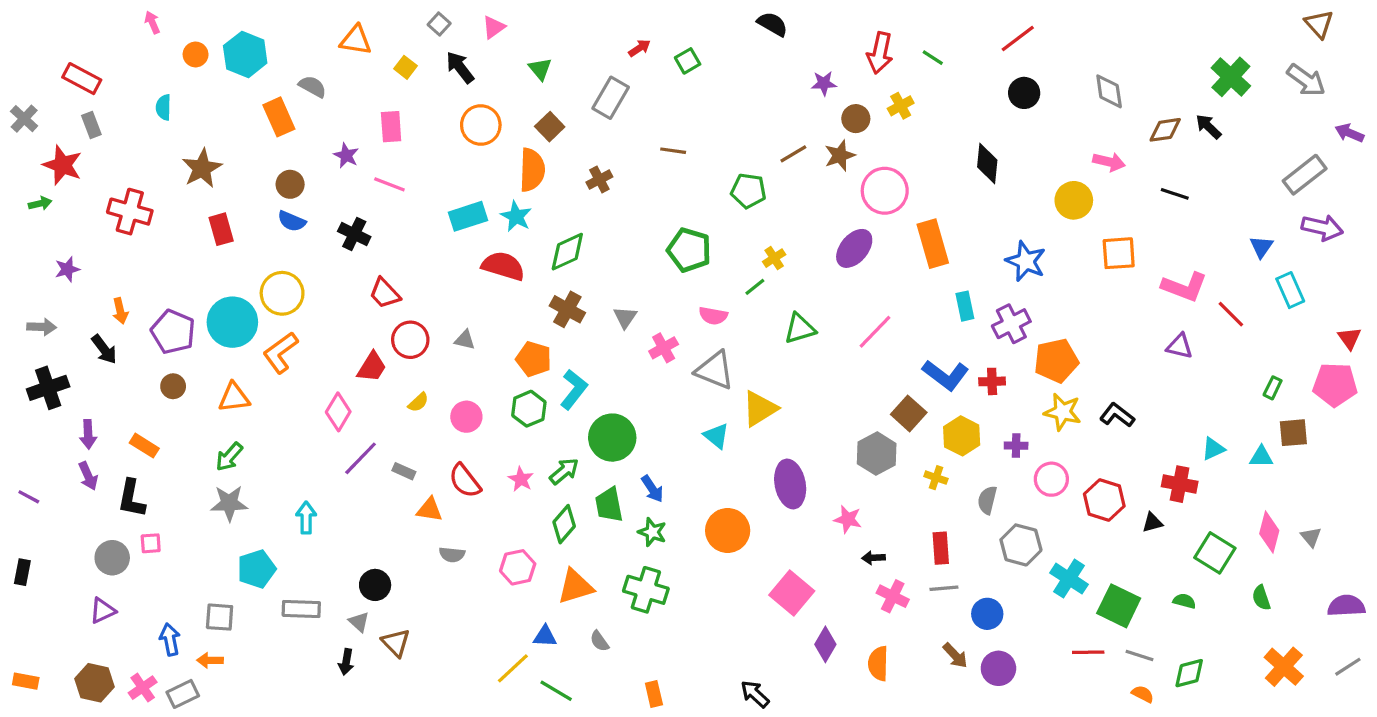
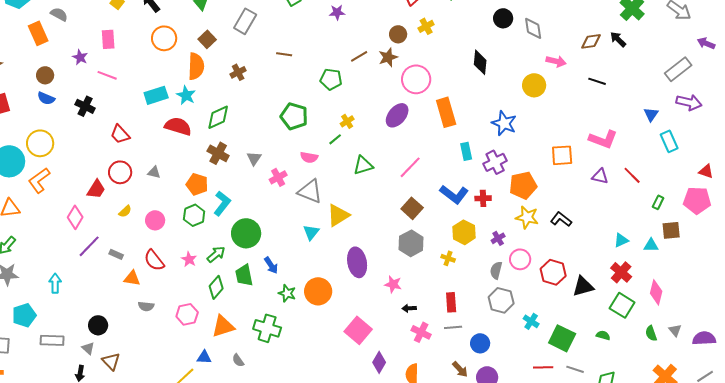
purple star: (824, 83) -> (337, 12), moved
gray diamond: (1109, 91) -> (533, 28), moved
orange square: (1119, 253) -> (562, 155), moved
red trapezoid: (385, 293) -> (120, 134), moved
red line: (1231, 314) -> (632, 175), moved
red triangle: (1349, 338) -> (706, 171), turned -35
brown square: (909, 413) -> (412, 208), moved
cyan triangle: (716, 436) -> (311, 232), turned 30
purple cross: (1016, 446) -> (498, 238), turned -32
red cross: (1180, 484) -> (621, 272), moved, turned 30
gray semicircle: (987, 500) -> (496, 270), moved
black triangle: (1152, 522) -> (583, 286), size x1.6
green star: (652, 532) -> (287, 293), moved
gray triangle: (1311, 537) -> (675, 330), moved
cyan cross: (1069, 579) -> (531, 321), size x0.7

